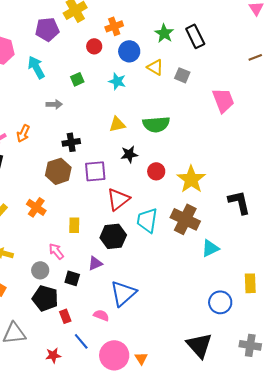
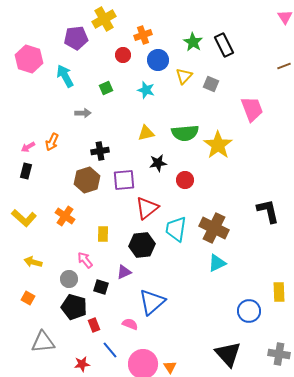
yellow triangle: (155, 67) -> (184, 76), turned 42
yellow star: (191, 179) -> (218, 145), moved
cyan triangle: (210, 248) -> (217, 263), moved

